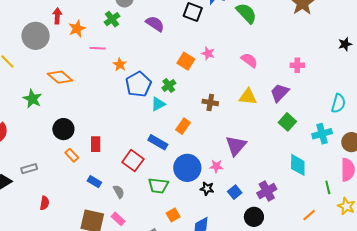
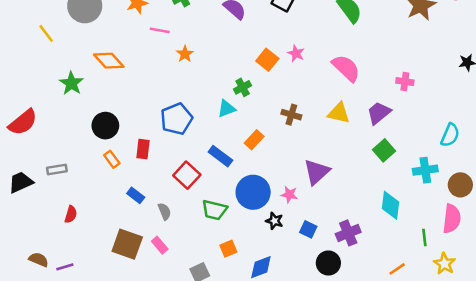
pink semicircle: (249, 60) -> (346, 68), size x1.4
blue pentagon: (138, 84) -> (177, 119), moved
blue square: (235, 192) -> (308, 229), turned -32

